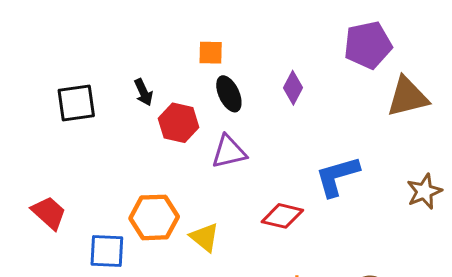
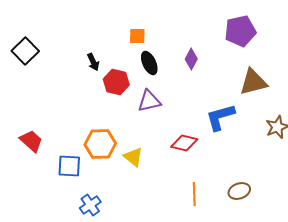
brown triangle: (407, 97) -> (253, 82), moved
black square: (76, 103) -> (25, 51), moved, turned -36

